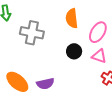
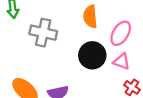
black circle: (74, 51) -> (92, 55), size x1.5

